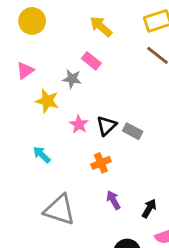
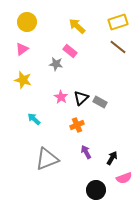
pink triangle: (25, 71) -> (22, 49), moved
yellow star: (47, 101) -> (23, 80), moved
gray triangle: (60, 210) -> (47, 159), turned -40

